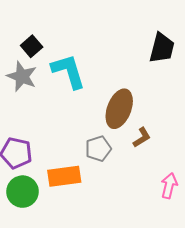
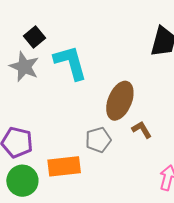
brown L-shape: (142, 138) -> (142, 130), turned -90

